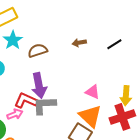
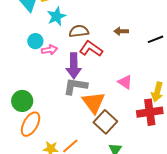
red L-shape: (26, 100) -> (91, 49), moved
pink arrow: (15, 114) -> (49, 50), moved
orange triangle: (90, 116) -> (94, 102), moved

